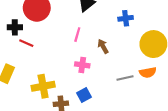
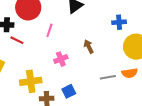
blue cross: (126, 18) -> (119, 22), moved
pink line: (77, 35) -> (49, 30), moved
pink cross: (82, 65) -> (61, 59), moved, turned -32

